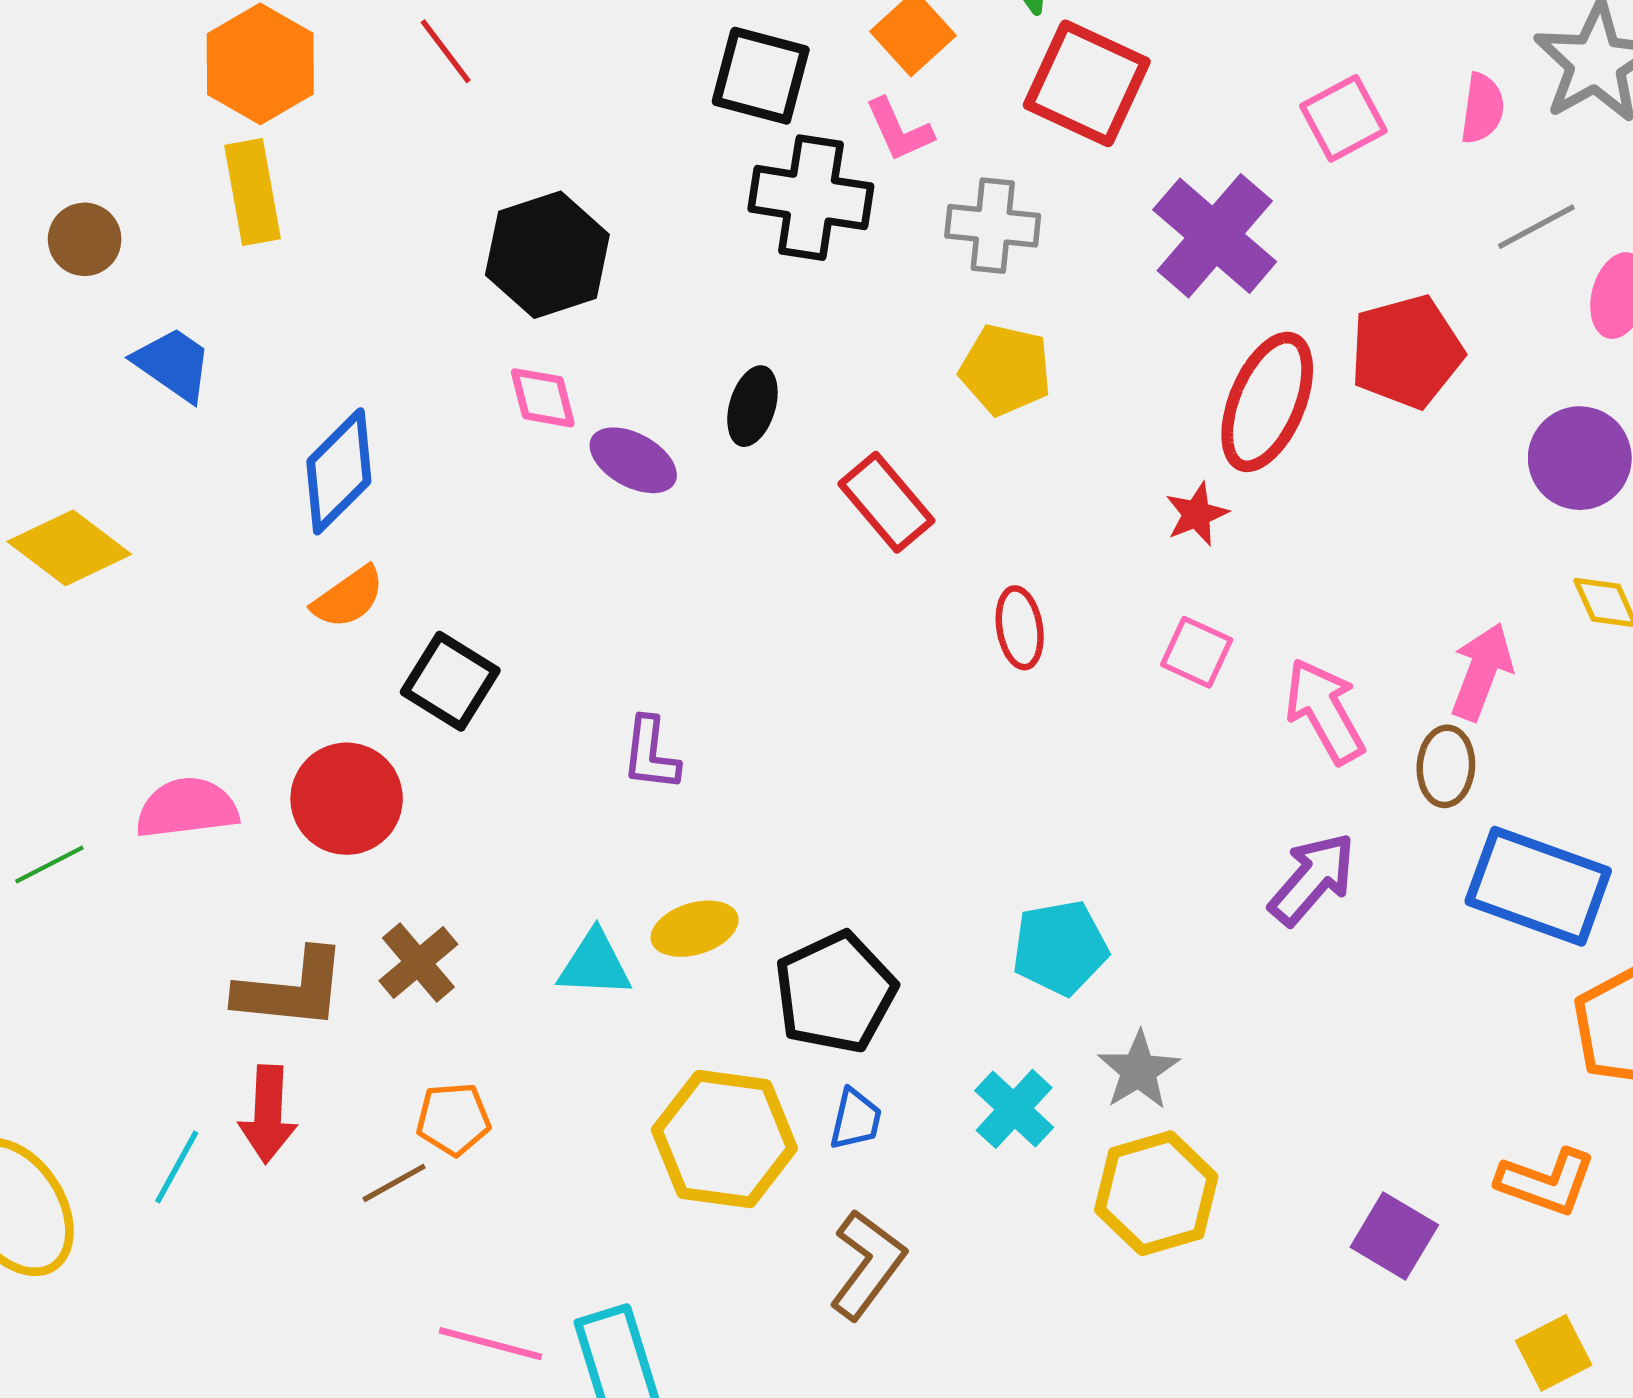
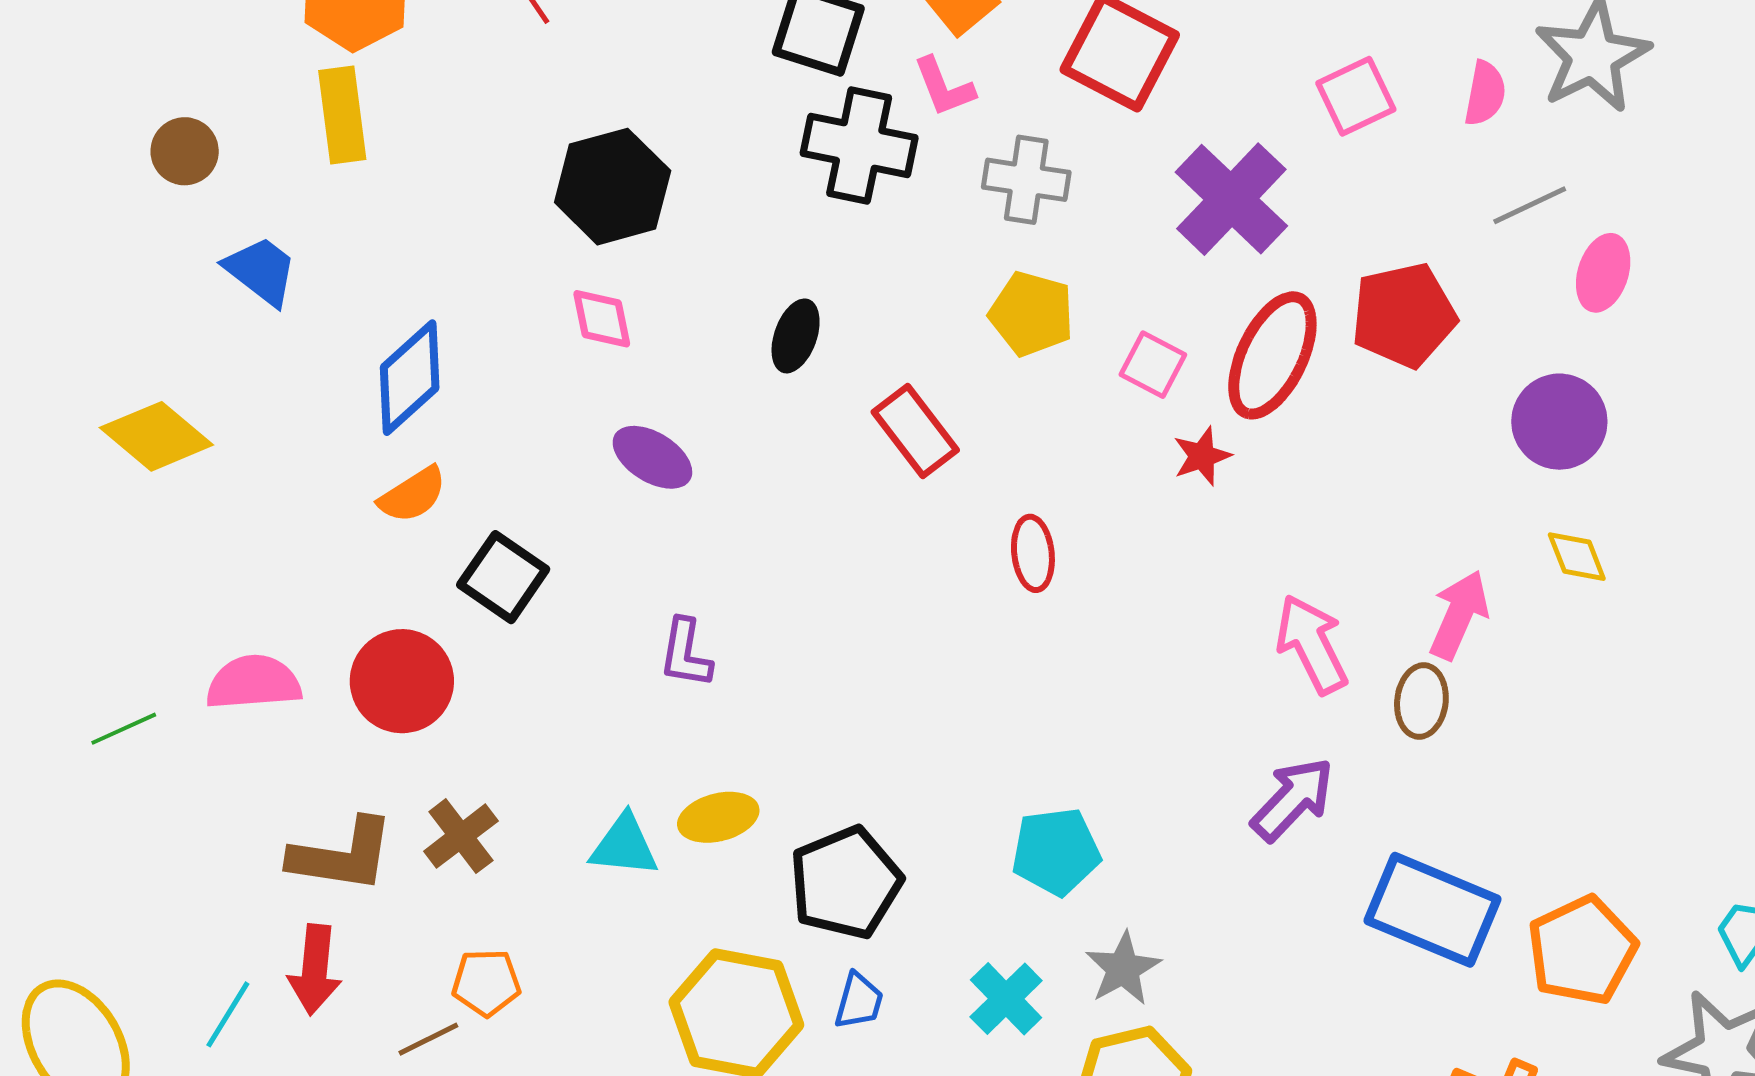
purple ellipse: (633, 460) -> (652, 457), moved
pink square: (1197, 652) -> (1153, 365), moved
blue rectangle: (1538, 886) -> (1432, 910), moved

